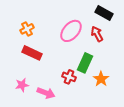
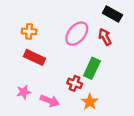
orange cross: (27, 29) -> (29, 31), turned 32
orange star: (101, 79) -> (90, 102), moved

